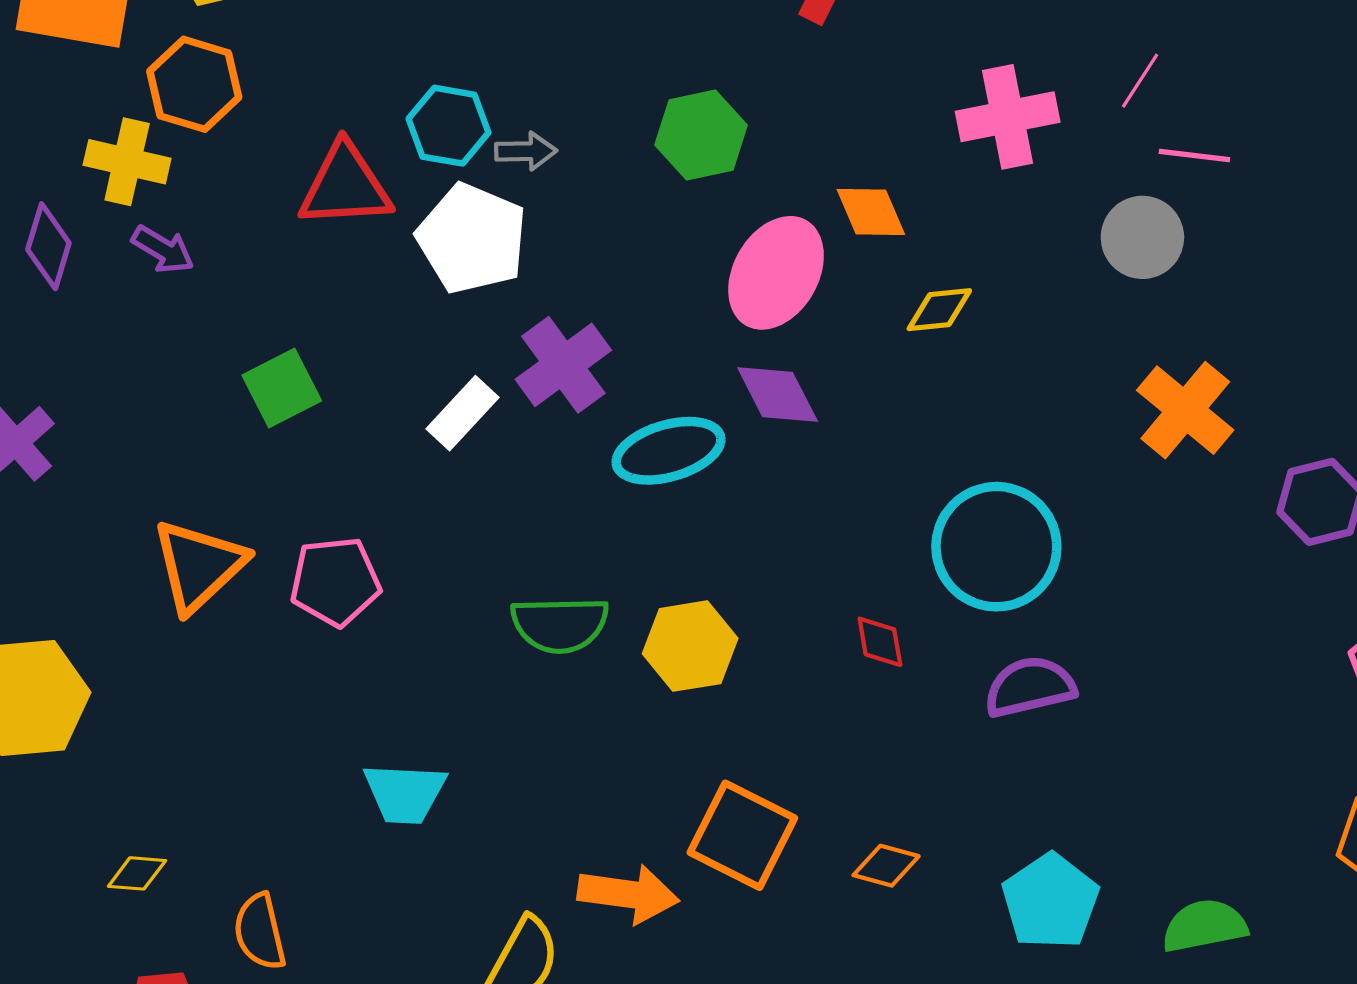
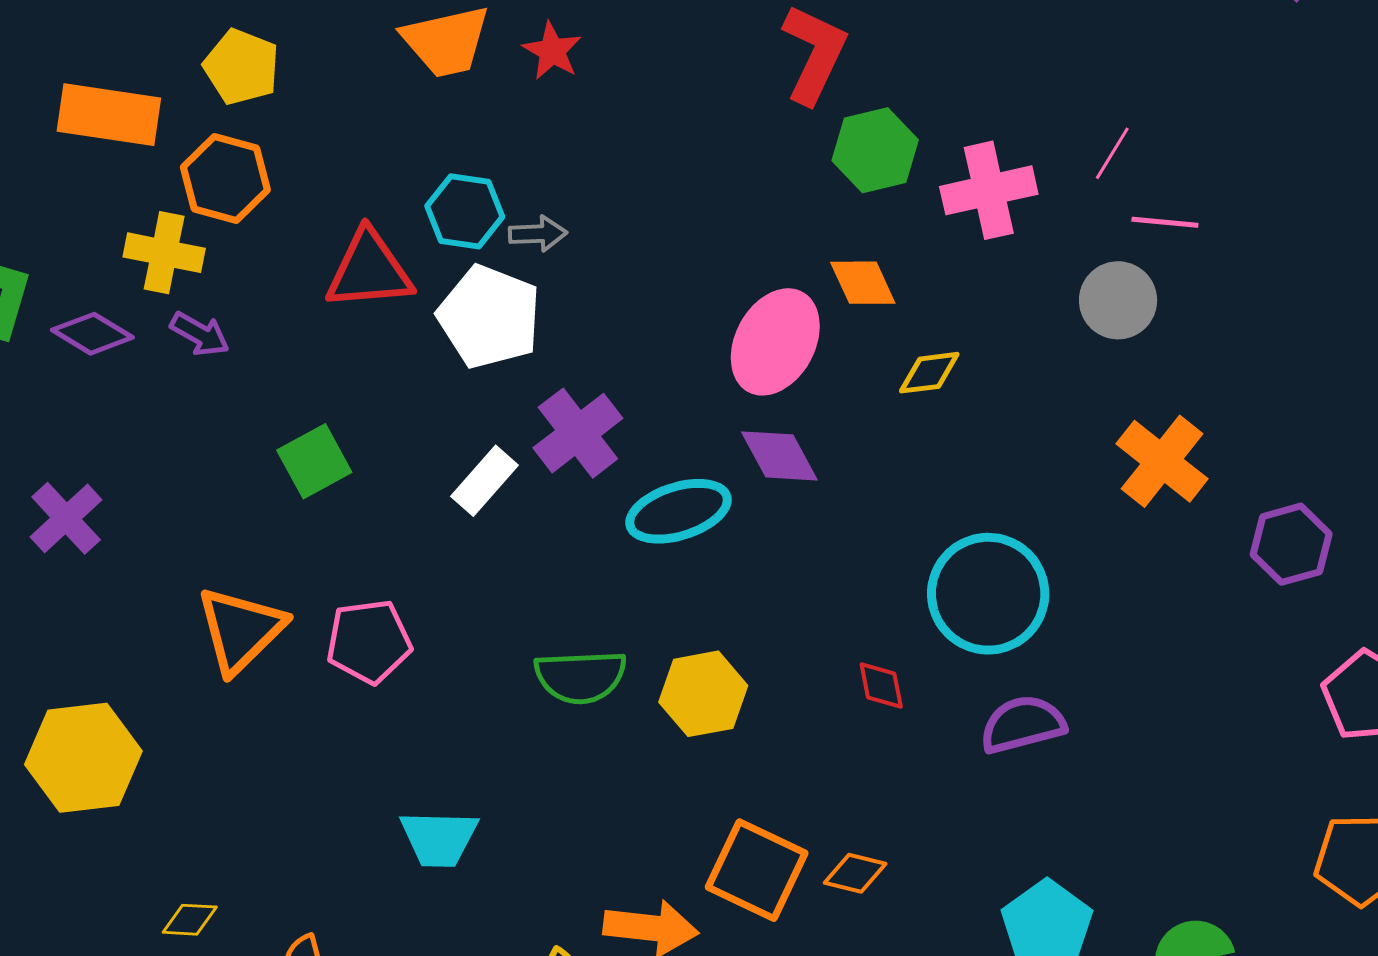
green hexagon: (701, 135) -> (875, 150), moved
purple diamond: (48, 246) -> (92, 334), turned -74
orange diamond: (886, 866) -> (855, 873), moved

